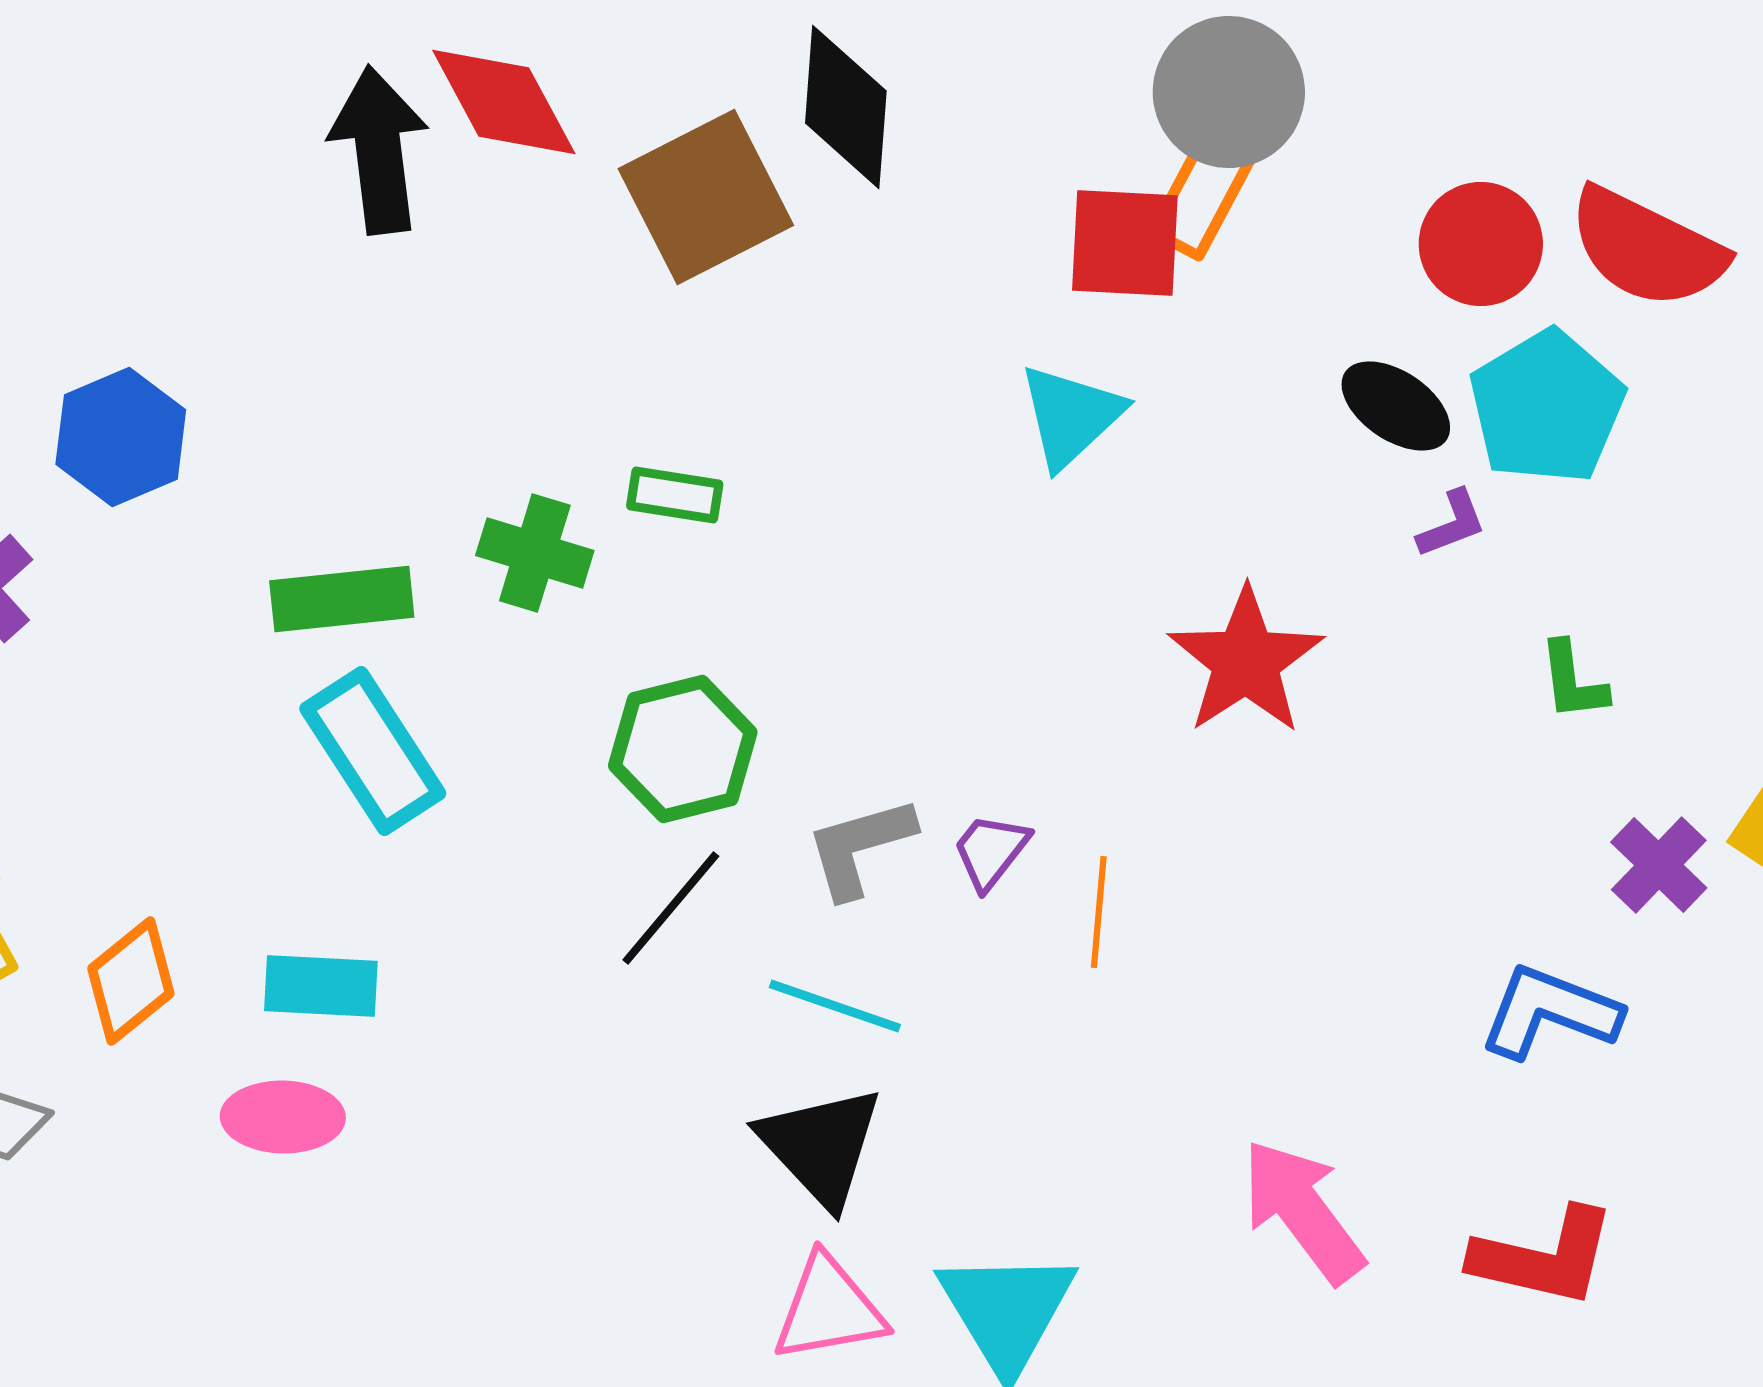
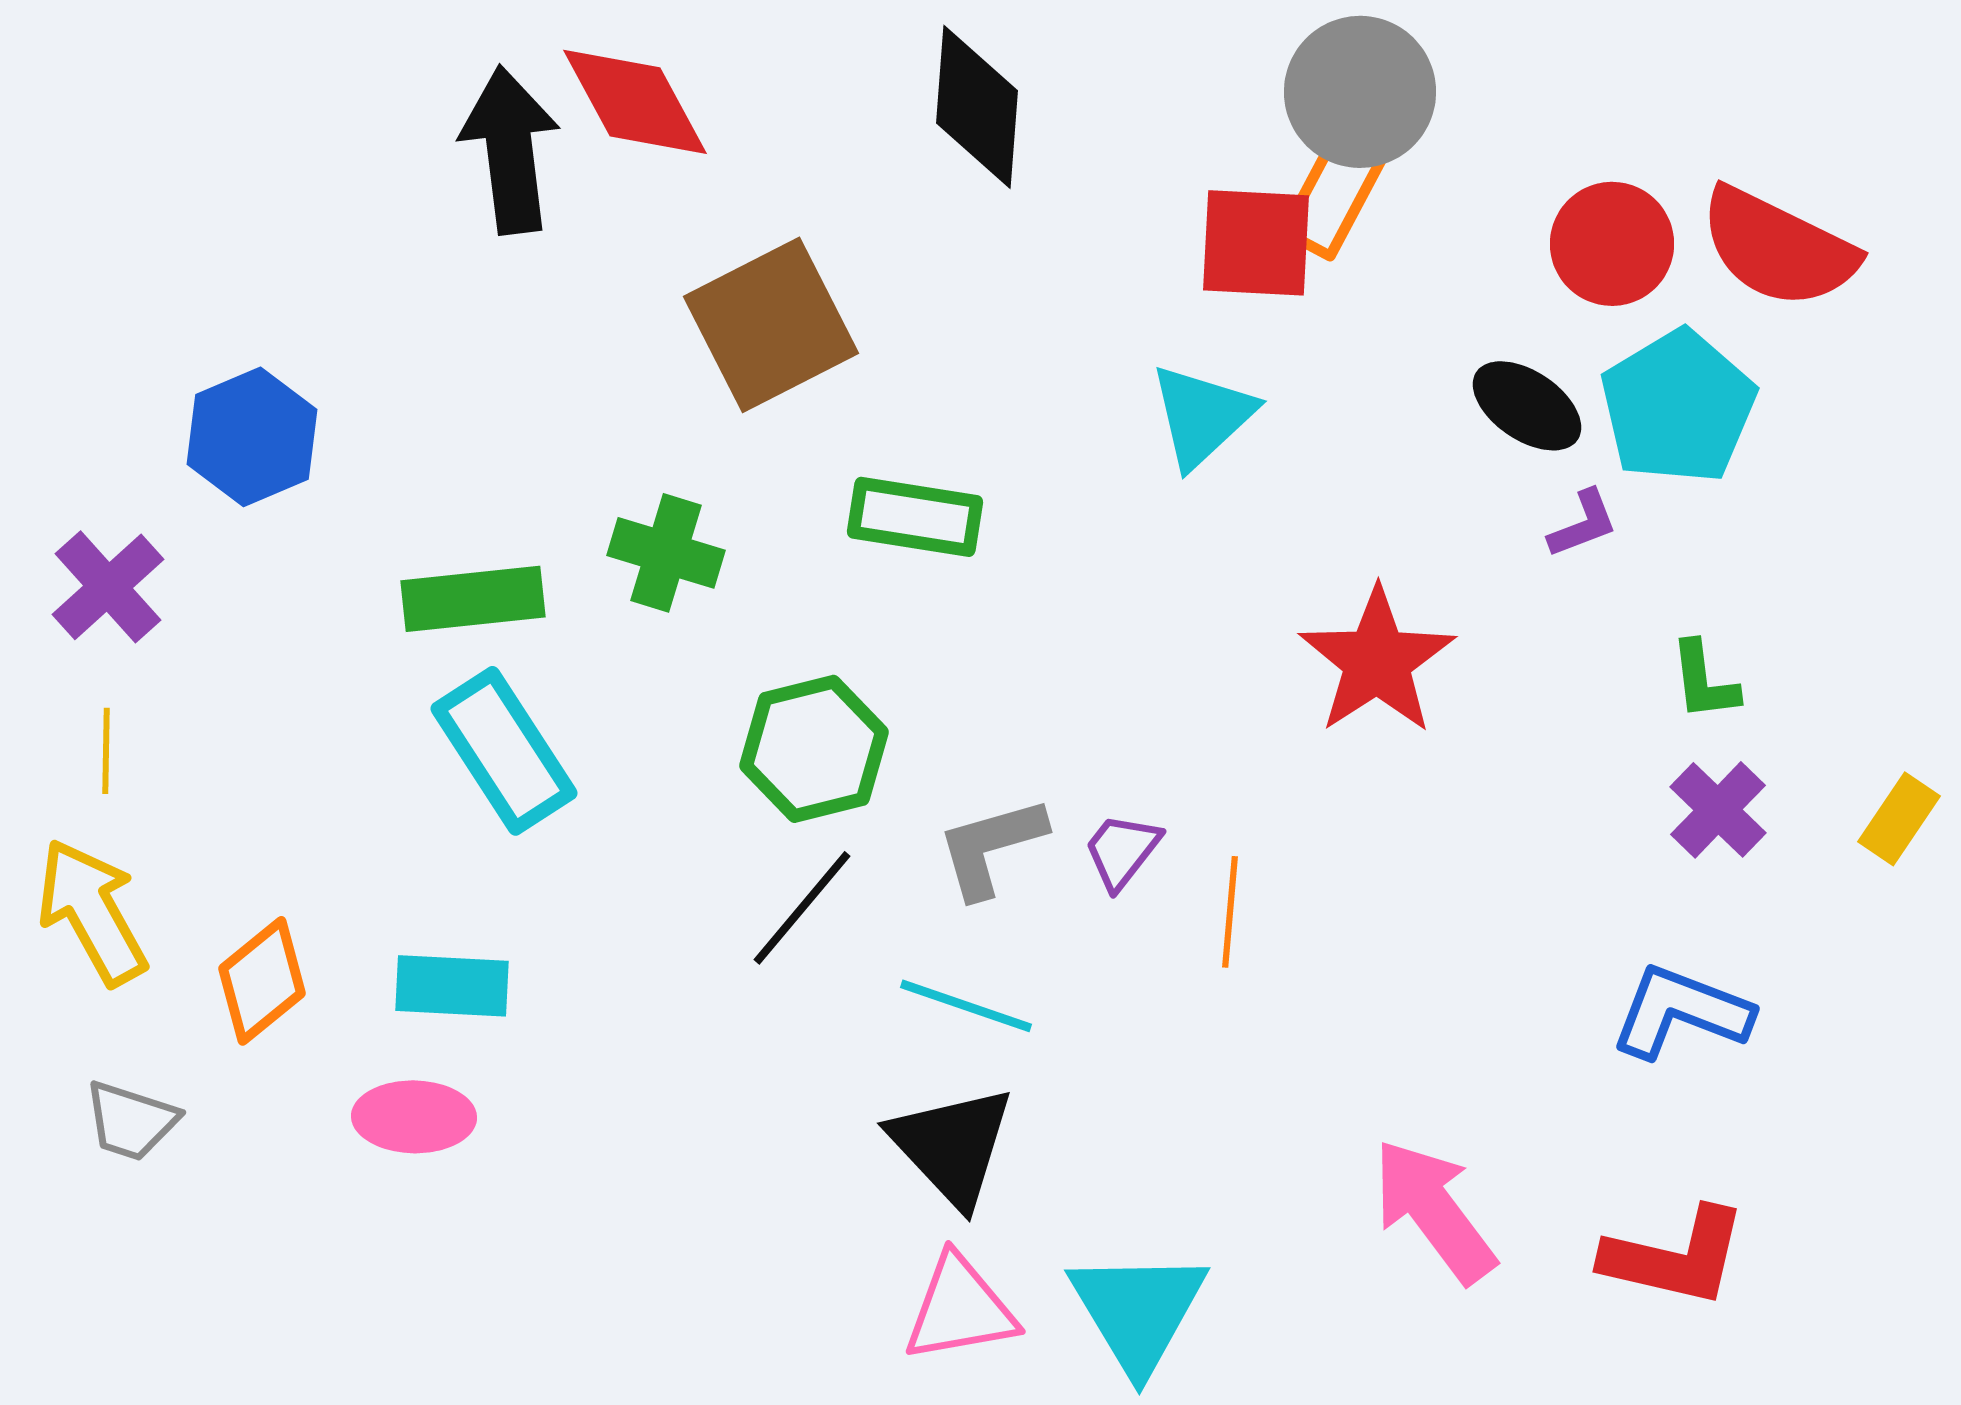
brown square: (706, 197) -> (771, 325), moved
green rectangle: (675, 495) -> (915, 517), moved, size x1.4
purple cross: (1659, 865) -> (1718, 810), moved

